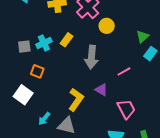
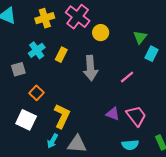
cyan cross: (44, 43) -> (37, 50), moved
orange square: (37, 71) -> (36, 93), turned 32
purple triangle: (101, 90) -> (113, 114), moved
yellow L-shape: (76, 100) -> (62, 116), moved

